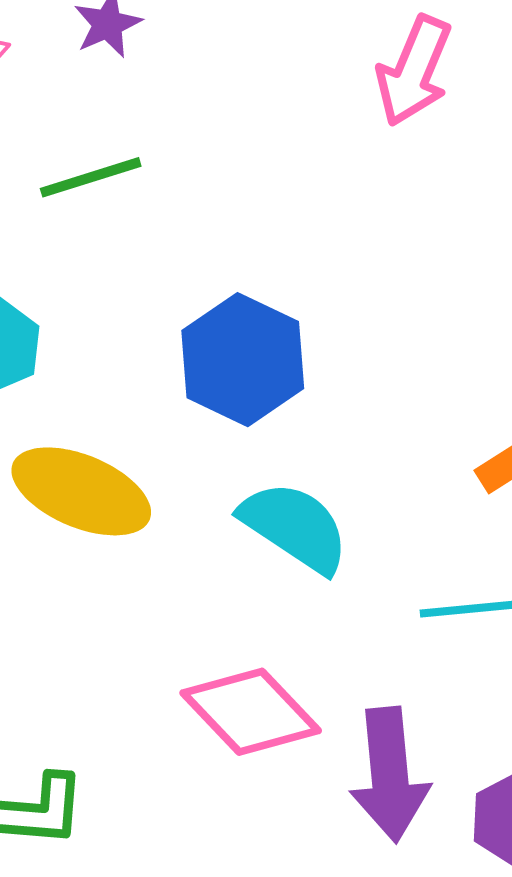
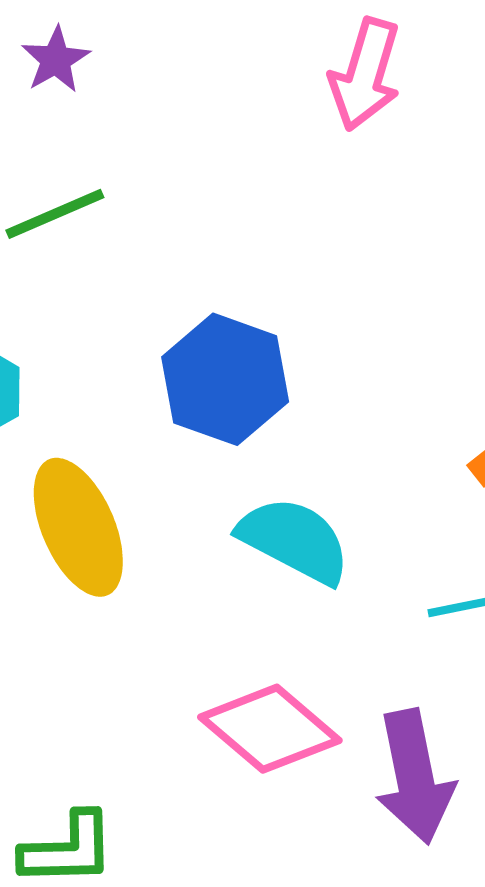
yellow ellipse: (81, 491) -> (78, 527), turned 50

